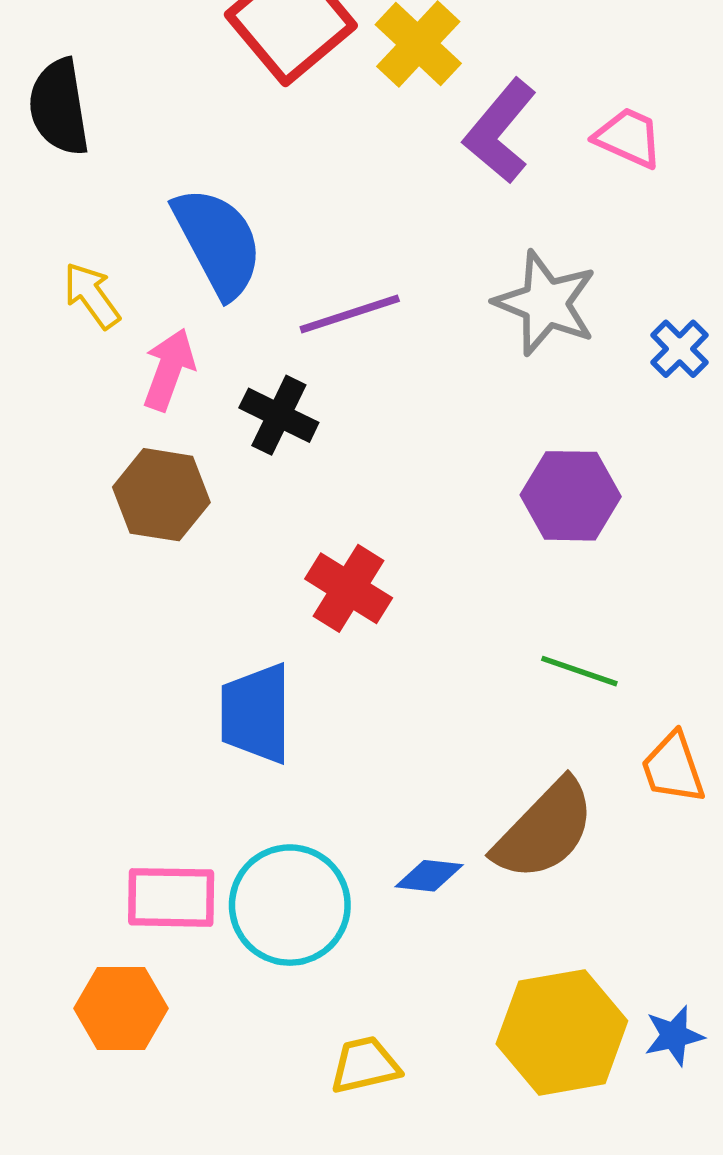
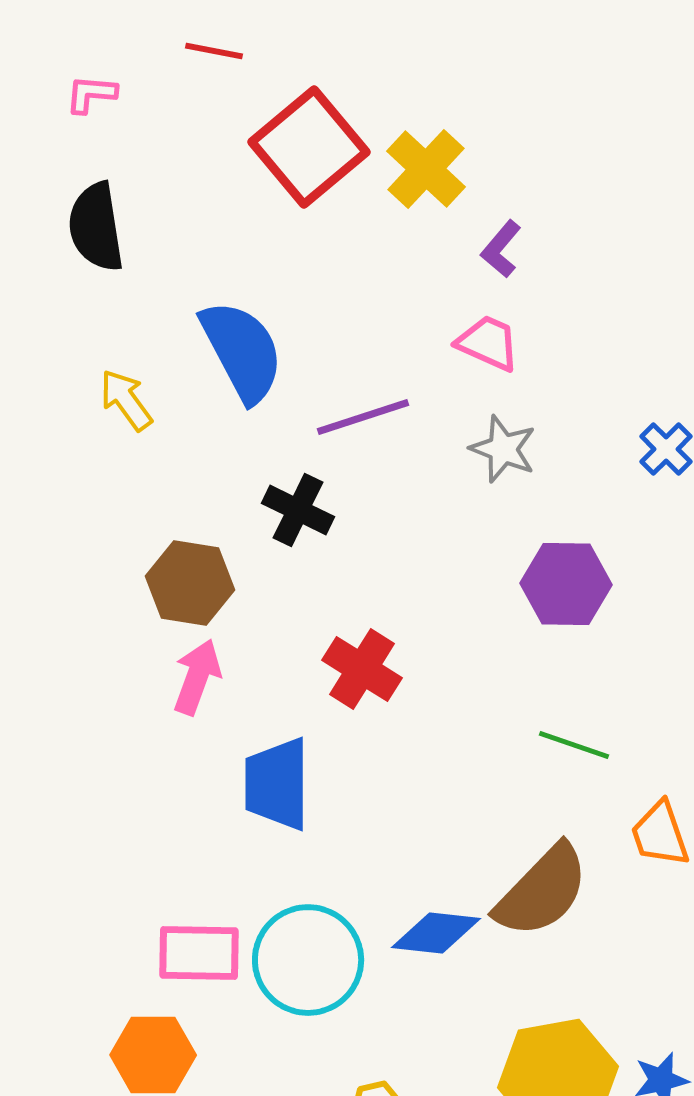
purple L-shape: (500, 131) -> (501, 249), size x0.6
pink trapezoid: (628, 138) -> (488, 343), moved
gray star: (546, 303) -> (503, 449), moved, size x0.7
pink arrow: (169, 369) -> (197, 677), moved
blue diamond: (429, 876) -> (436, 933), size x1.4

